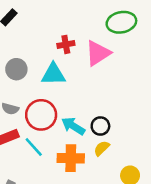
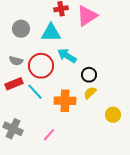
cyan arrow: (73, 126) -> (67, 56), moved

